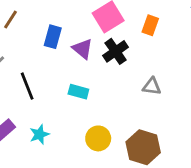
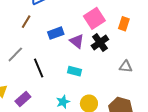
blue rectangle: (53, 37) -> (56, 33), turned 56
cyan star: (39, 134) -> (63, 102), moved

